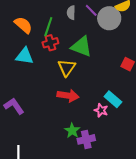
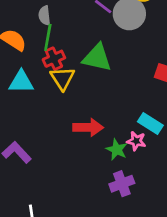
gray semicircle: (71, 13) -> (45, 16), moved
yellow triangle: (67, 68) -> (62, 78), moved
green star: (72, 131) -> (117, 150), moved

